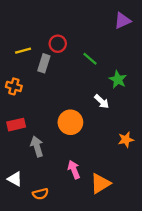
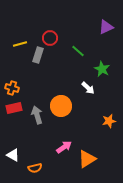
purple triangle: (122, 21) -> (106, 27), moved
orange cross: (14, 86) -> (12, 88), moved
gray arrow: (37, 147) -> (37, 115), moved
pink arrow: (74, 170) -> (64, 147), turned 77

